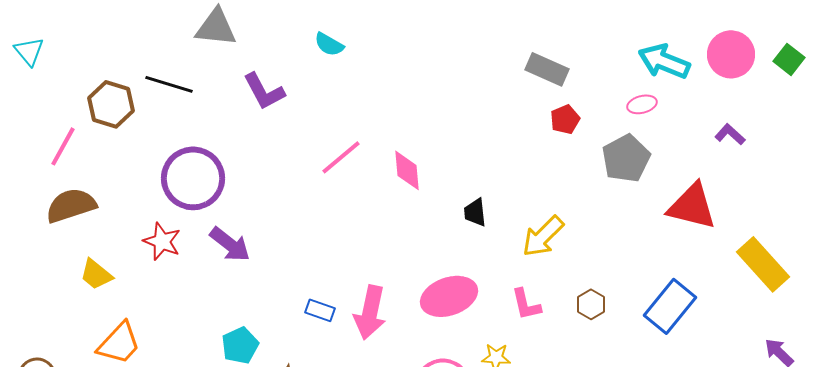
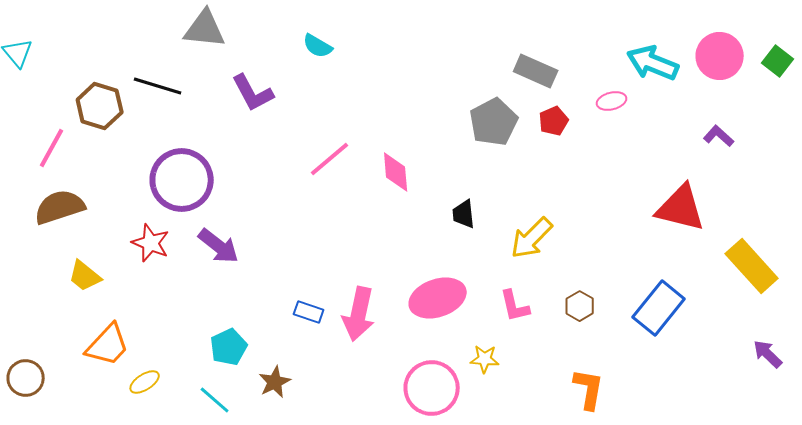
pink ellipse: (642, 104) -> (612, 101), moved
gray pentagon: (626, 158) -> (494, 122), moved

